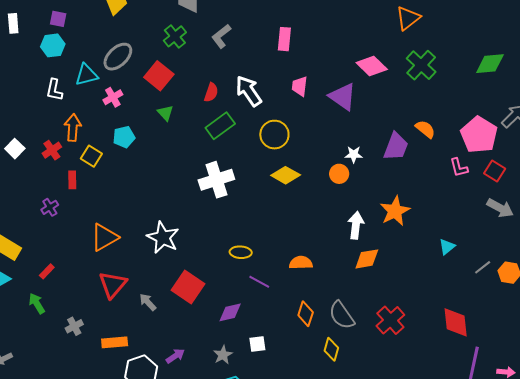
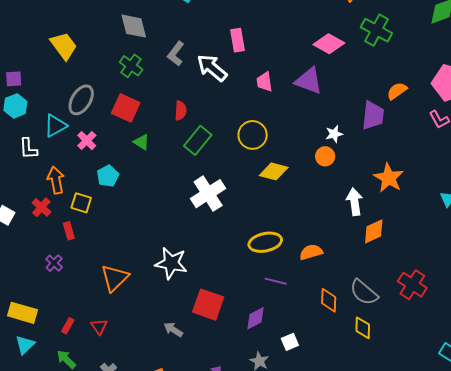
white arrow: (249, 91) -> (212, 68), moved
orange semicircle: (425, 129) -> (397, 91), turned -60
yellow ellipse: (241, 252) -> (265, 242), moved, size x1.5
red triangle: (113, 285) -> (99, 327), moved, size x0.6

